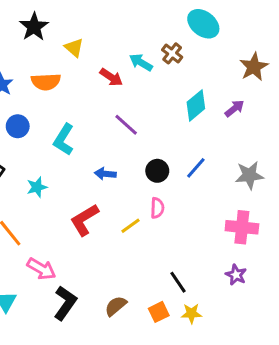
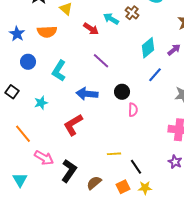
blue line: (196, 168) -> (155, 75), moved
blue arrow: (105, 174) -> (87, 94), size x1.5
pink semicircle: (157, 208) -> (133, 110), moved
yellow line: (131, 226) -> (114, 154), moved, turned 32
black L-shape: (65, 303) -> (69, 171), moved

